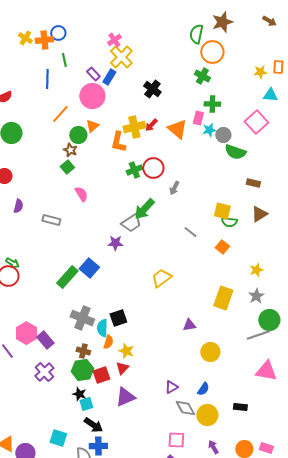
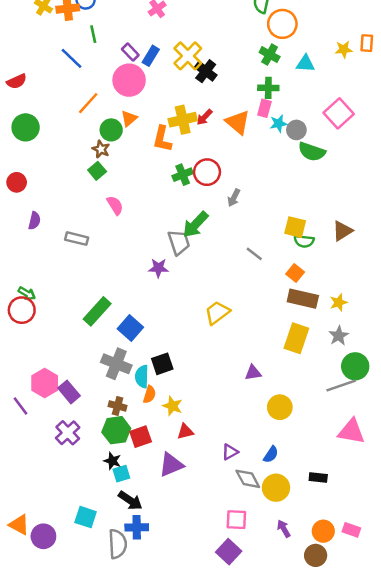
yellow cross: (121, 57) -> (188, 56), moved
blue line: (47, 79) -> (72, 58), turned -48
cyan triangle: (270, 95) -> (305, 64), moved
green cross: (212, 104) -> (268, 88), moved
brown rectangle: (253, 183) -> (303, 299), moved, size x1.6
gray trapezoid: (131, 223) -> (179, 242), turned -75
blue square: (89, 268) -> (130, 328), moved
red triangle: (122, 368) -> (185, 431), moved, turned 32

